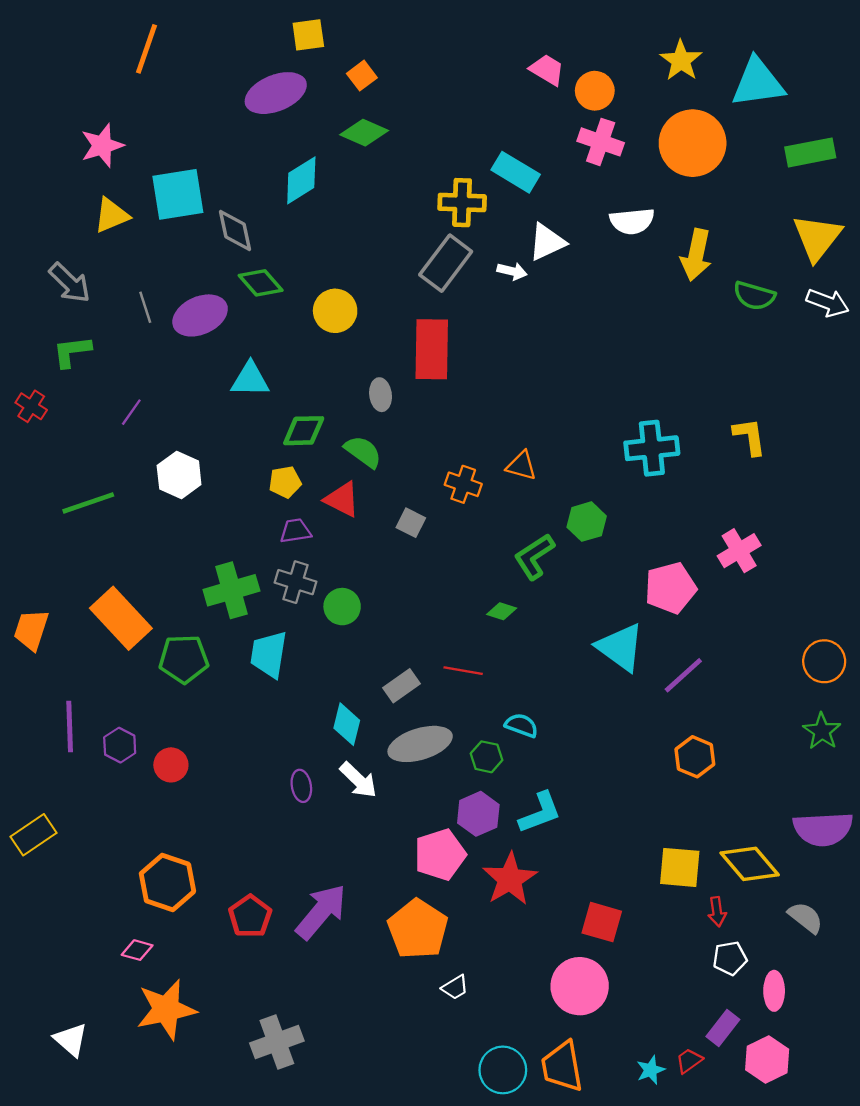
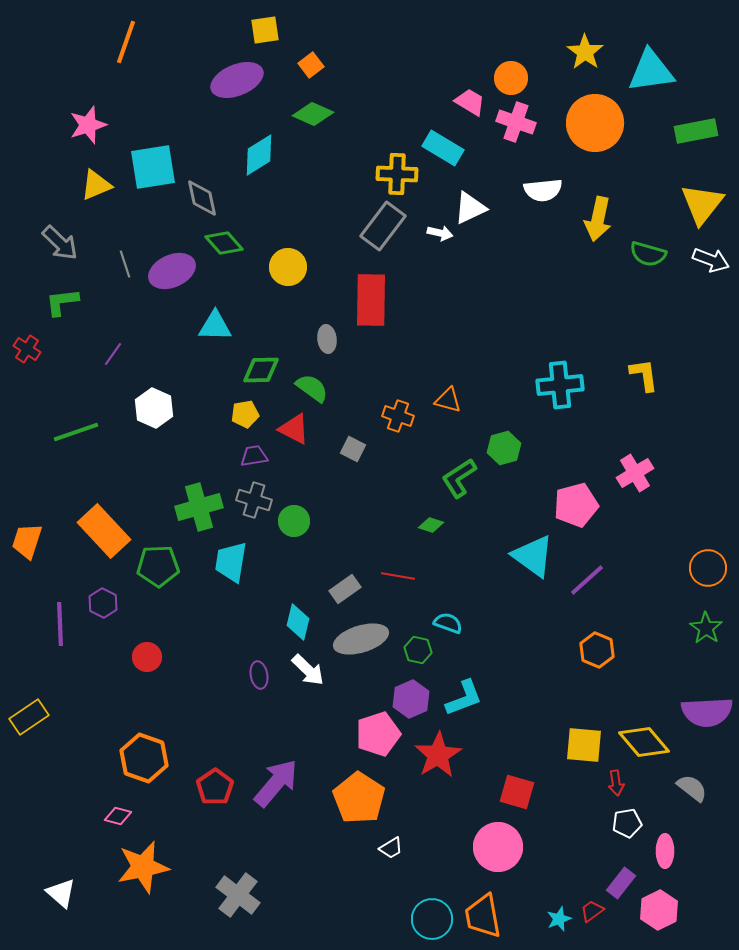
pink trapezoid: (547, 70) -> (470, 102), moved
purple hexagon: (120, 745) -> (103, 603), moved
gray cross: (277, 1042) -> (238, 895), turned -33

